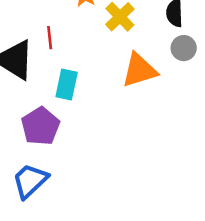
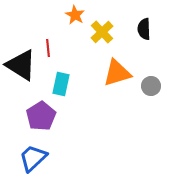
gray circle: (184, 48) -> (151, 86), moved

